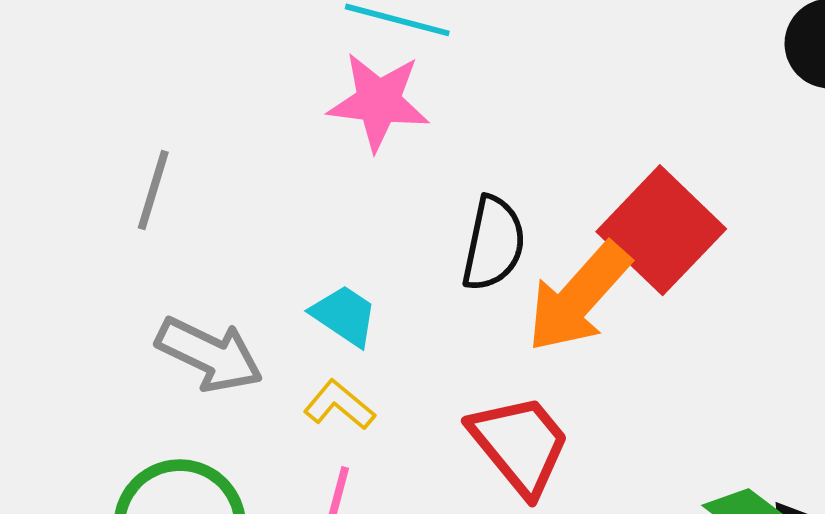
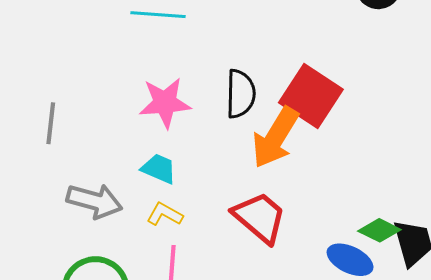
pink star: (379, 102) -> (165, 103), moved
black semicircle: (493, 243) -> (240, 94), moved

